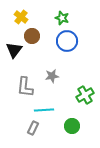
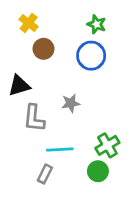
green star: (62, 18) -> (97, 24), moved
black triangle: (14, 50) -> (19, 86), moved, turned 36
green cross: (85, 95) -> (107, 145), moved

